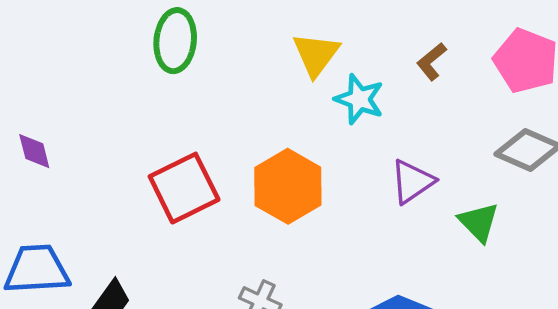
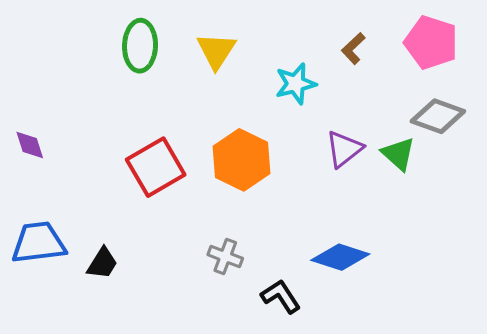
yellow triangle: (316, 54) -> (216, 51), moved
cyan star: (359, 99) -> (296, 84), turned -30
green triangle: (479, 222) -> (398, 154), moved

